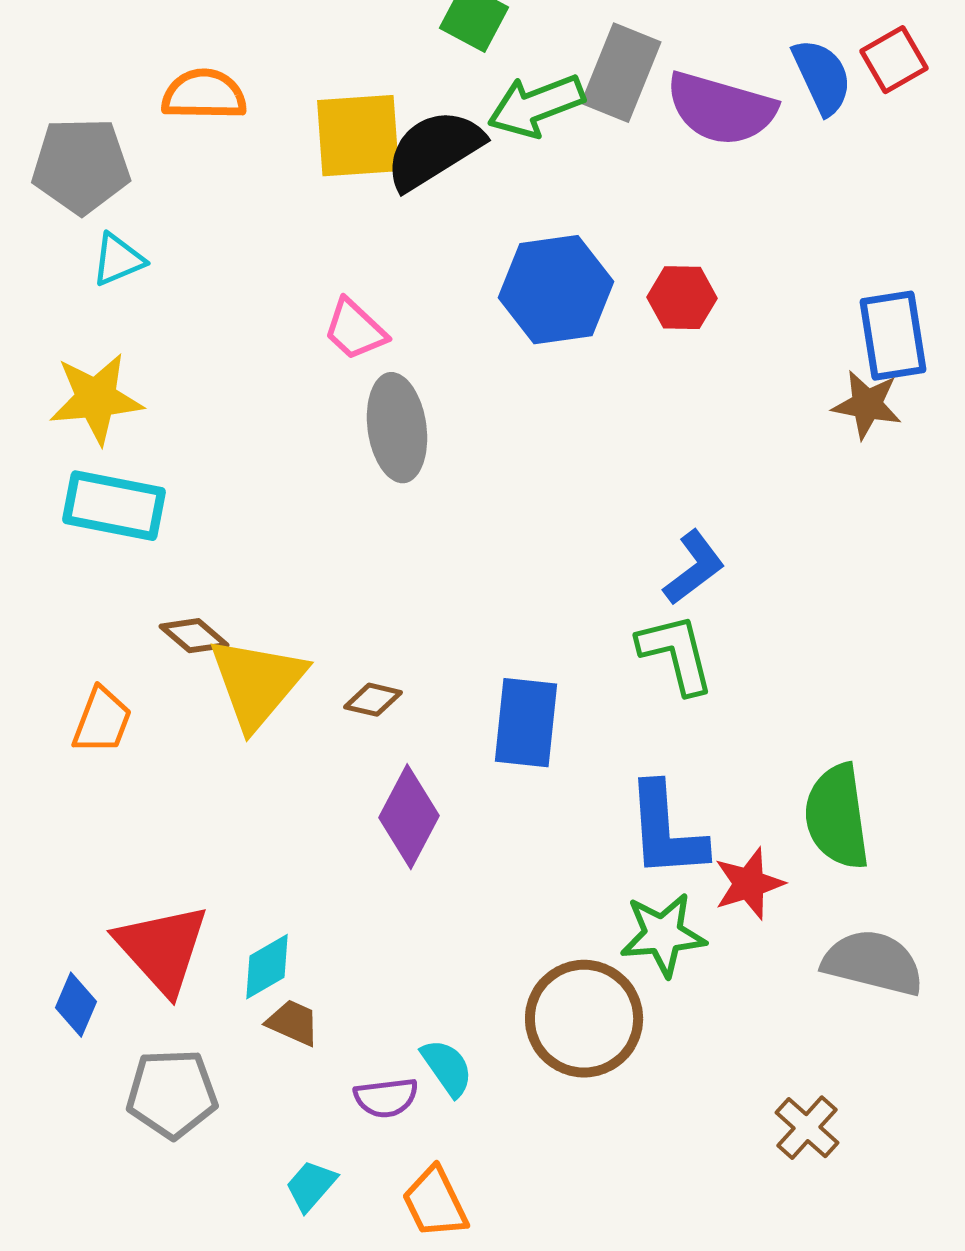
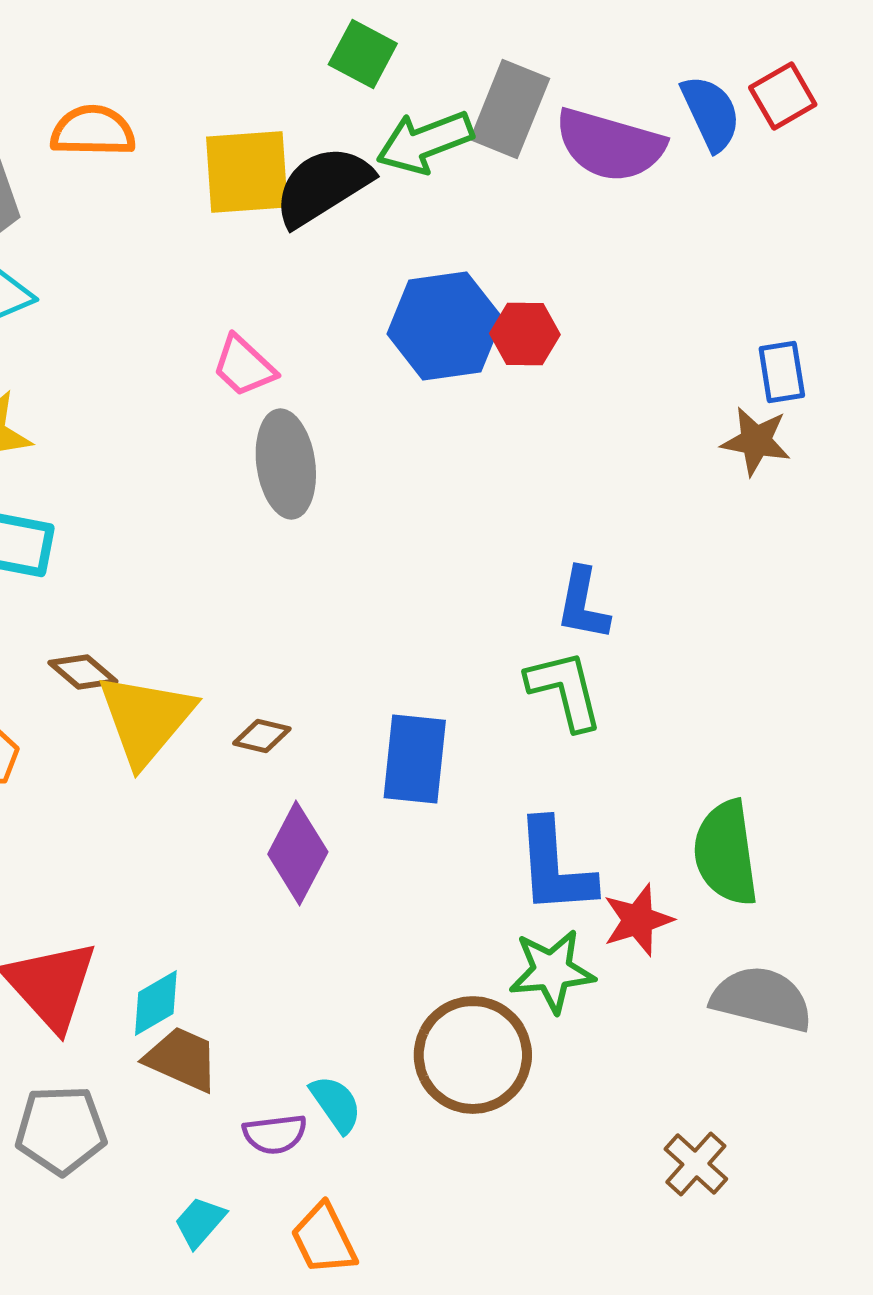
red hexagon: (682, 298) -> (525, 334), moved
blue rectangle: (893, 336) -> (782, 372), size x0.7
blue L-shape: (694, 568) -> (583, 604), turned 138
brown trapezoid: (293, 1023) -> (182, 1059), size x1.4

